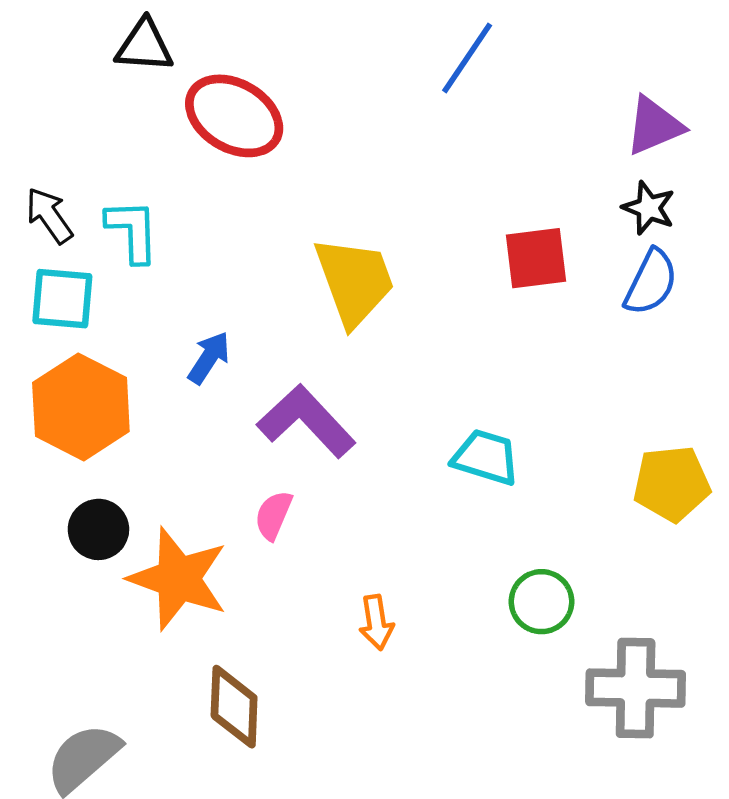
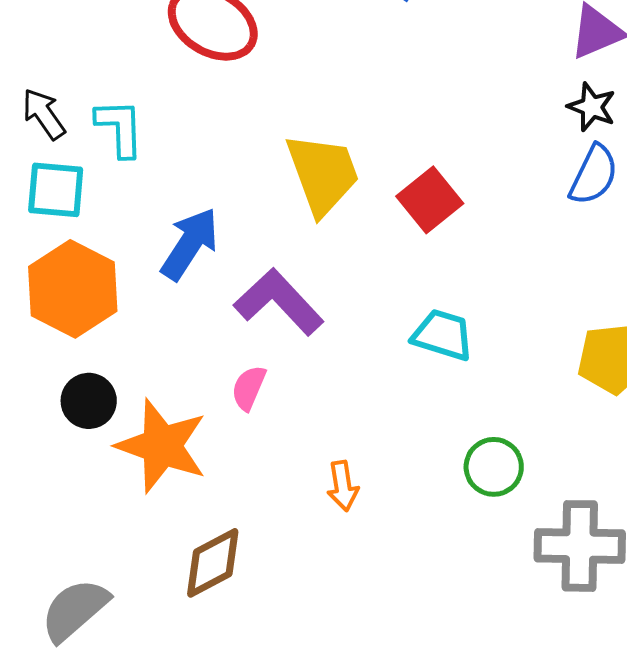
red square: (536, 258) -> (430, 200), moved, turned -32
blue arrow: (209, 358) -> (190, 244), size x1.5
brown diamond: (234, 707) -> (213, 563), turned 60

